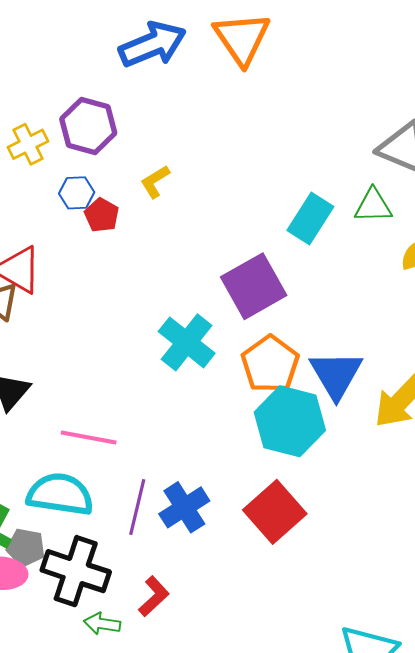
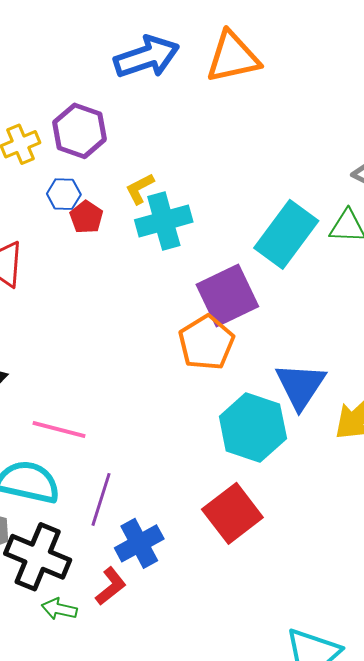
orange triangle: (242, 38) -> (233, 57), turned 48
cyan rectangle: (310, 218) -> (286, 234), size x1.4
cyan cross: (187, 342) -> (164, 221), moved, turned 32
orange pentagon: (270, 364) -> (206, 343), moved
blue cross: (184, 507) -> (139, 543), moved

